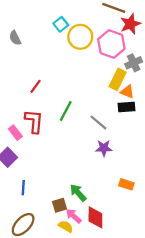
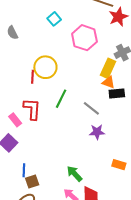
yellow circle: (80, 37) -> (45, 67), moved
pink hexagon: (111, 44) -> (84, 38), moved
red line: (35, 86) -> (32, 77), turned -32
orange triangle: (127, 92) -> (109, 82), moved
brown square: (60, 205) -> (32, 181), moved

